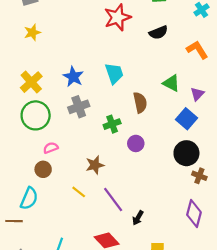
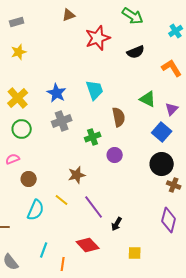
green circle: (36, 115) -> (22, 129), size x0.7
pink semicircle: (51, 148) -> (13, 159), moved
cyan semicircle: (29, 198) -> (36, 210), moved

